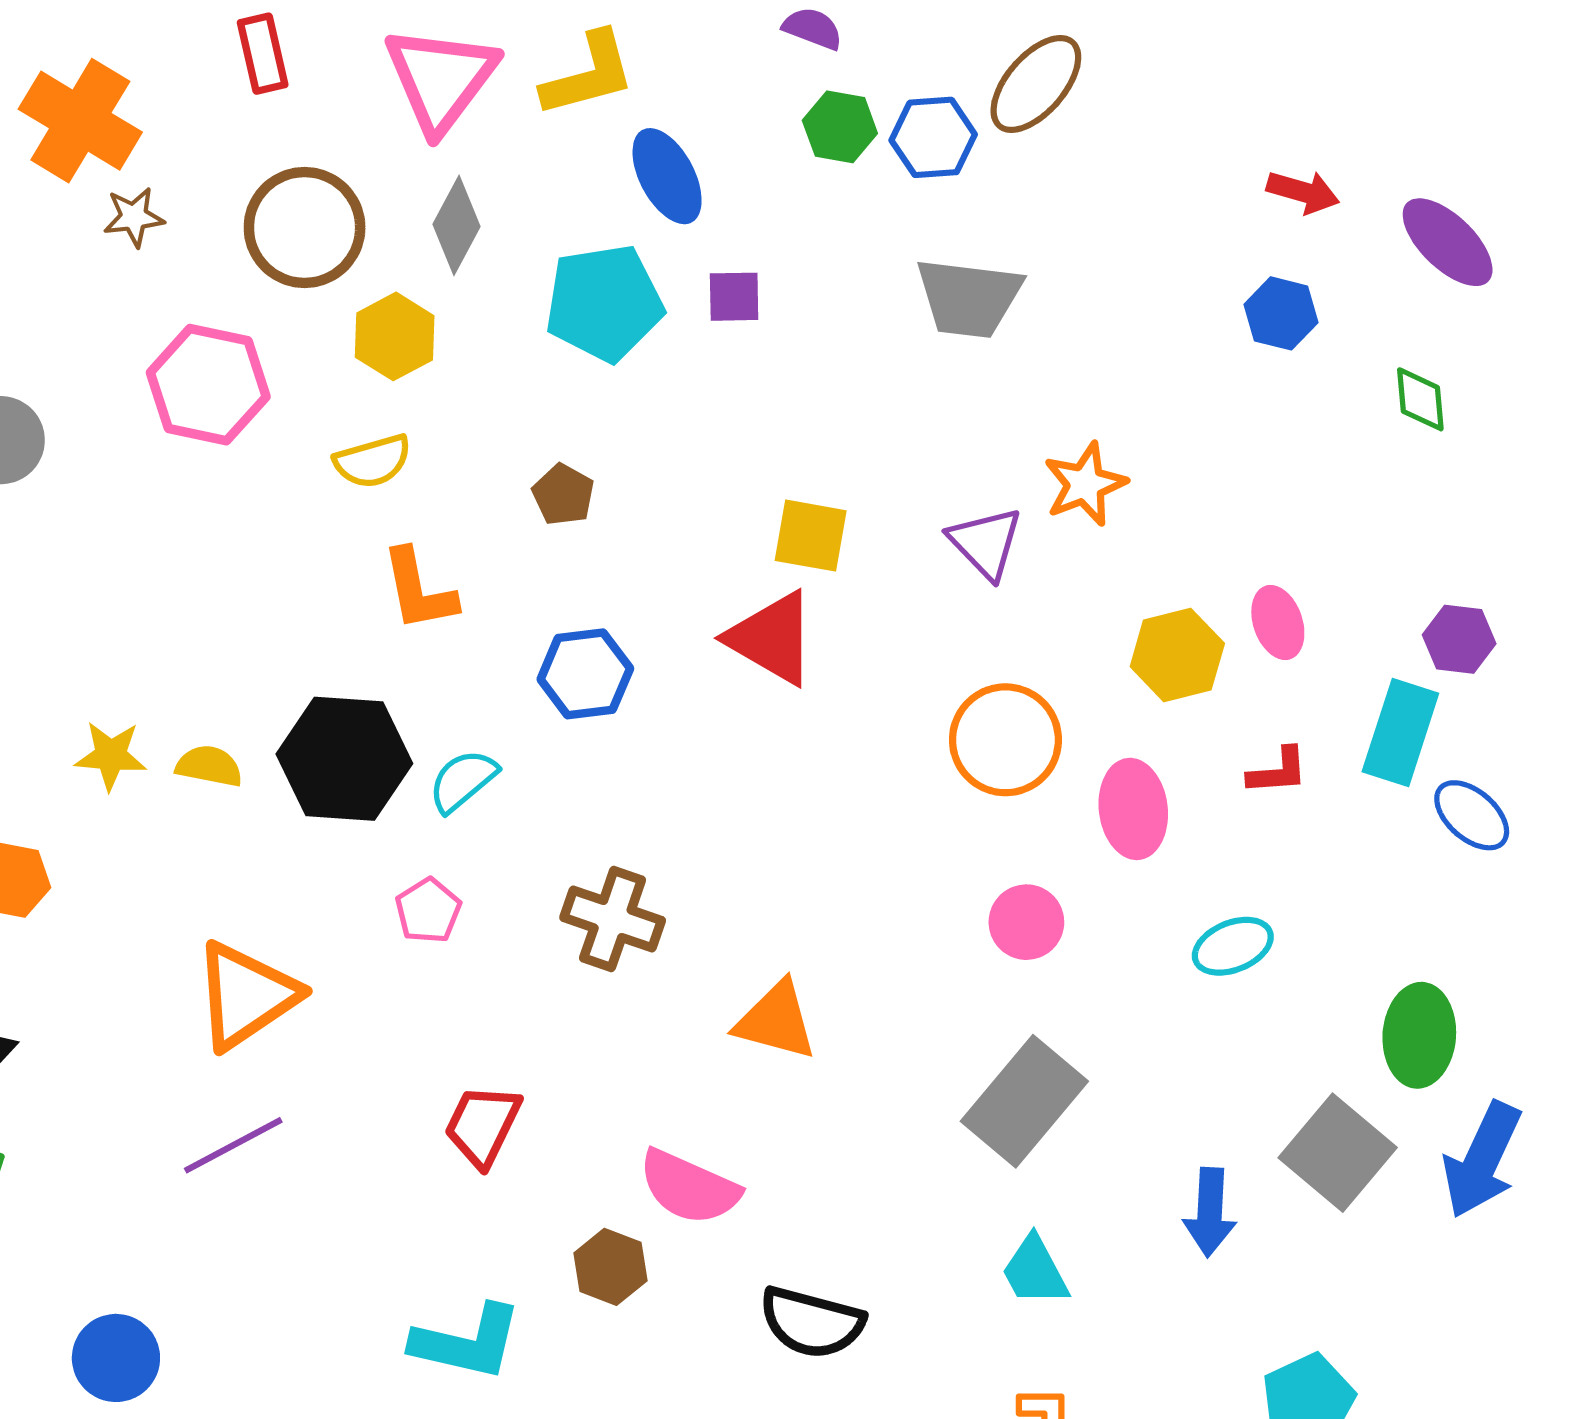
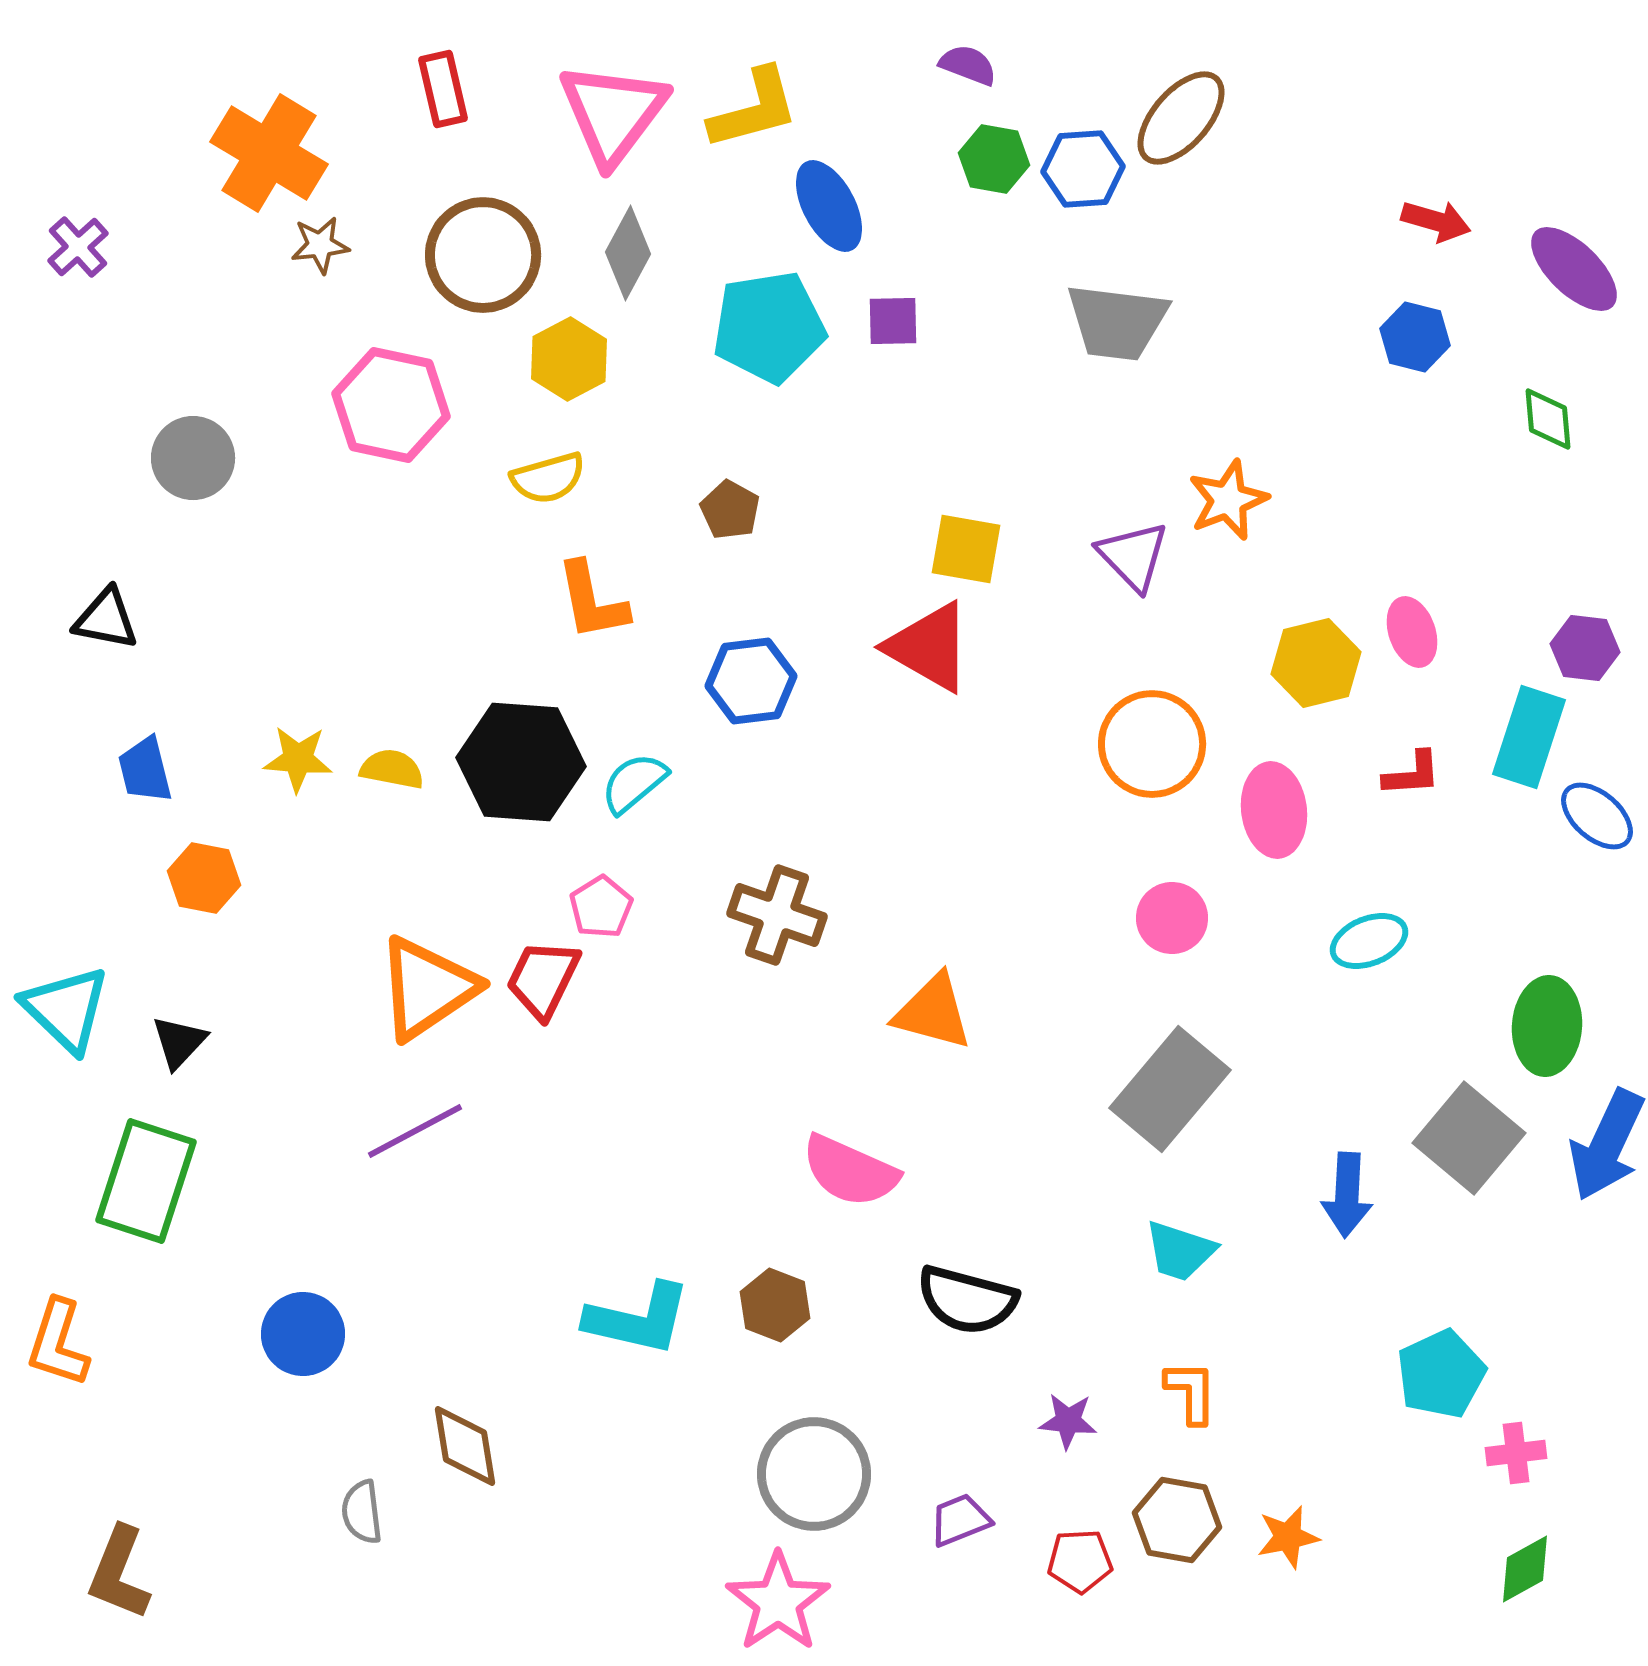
red trapezoid: (483, 1125) -> (543, 979), moved
brown hexagon: (610, 1267) -> (775, 1305), moved
cyan trapezoid: (1035, 1271) -> (1180, 1251), turned -44

